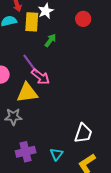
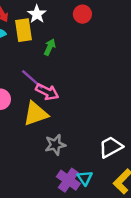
gray star: (13, 117) -> (55, 145), moved
white trapezoid: (83, 133) -> (111, 147), turned -125
purple cross: (26, 152) -> (68, 180), moved, turned -30

